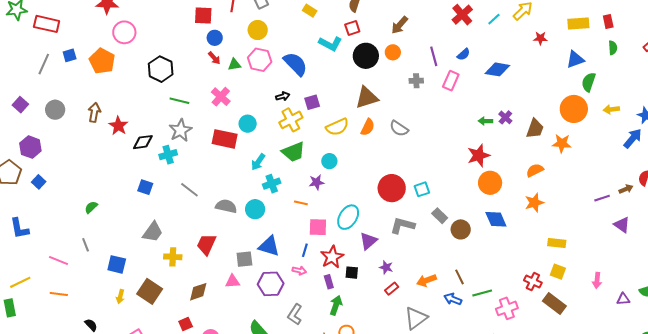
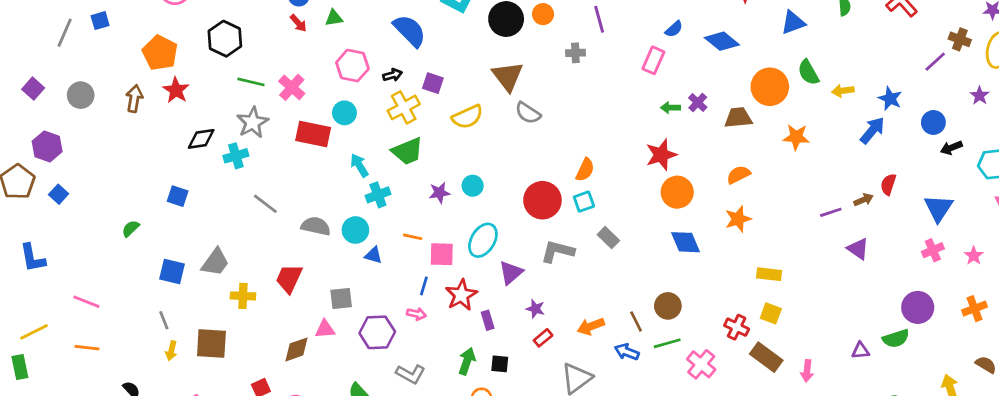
blue semicircle: (464, 54) -> (674, 29), moved
pink hexagon: (260, 60) -> (352, 66), moved
orange pentagon: (102, 61) -> (160, 53), moved
green triangle: (234, 65) -> (334, 18), moved
blue diamond: (497, 69) -> (722, 41), moved, turned 30
pink rectangle: (451, 81) -> (653, 60), moved
green semicircle: (589, 82) -> (808, 72), moved, turned -48
pink cross: (221, 97) -> (292, 87), moved
brown triangle: (367, 98) -> (508, 76), turned -50
purple square: (312, 102) -> (433, 83), turned 35
orange circle: (574, 109) -> (770, 87), moved
red star: (118, 126) -> (176, 90), moved
orange semicircle: (368, 127) -> (585, 170), moved
gray semicircle: (399, 128) -> (528, 113), moved
brown trapezoid: (535, 129) -> (738, 118), turned -115
orange star: (562, 143) -> (796, 137), moved
cyan circle: (329, 161) -> (473, 186), moved
cyan arrow: (258, 162) -> (359, 165), turned 114
blue square: (145, 187) -> (178, 196), moved
orange line: (301, 203) -> (413, 237), moved
brown circle: (461, 229) -> (668, 306), moved
gray line: (86, 245) -> (164, 320), moved
blue triangle: (269, 246) -> (373, 255), moved, size x0.6
blue square: (117, 264) -> (172, 272), moved
black square: (352, 273) -> (500, 364), moved
pink arrow: (597, 280) -> (807, 371), moved
purple rectangle: (329, 282) -> (488, 320), moved
brown square: (150, 291) -> (211, 343), turned -30
brown diamond: (198, 292) -> (297, 349), moved
pink cross: (507, 308) -> (701, 364), turned -30
gray L-shape: (295, 314) -> (411, 374), turned -95

